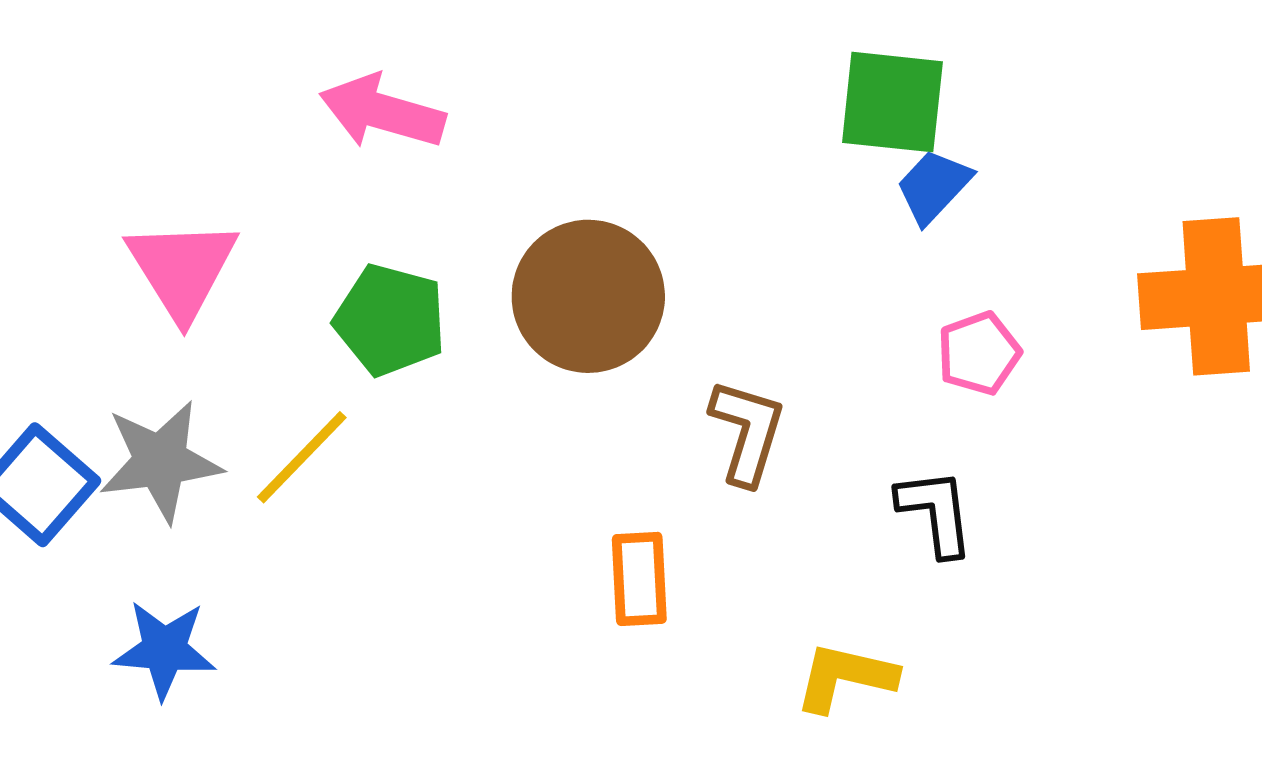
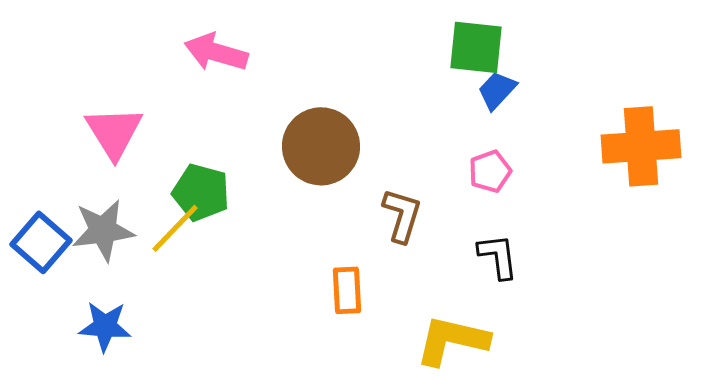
green pentagon: (390, 320) -> (201, 192), moved
pink pentagon: (979, 353) -> (490, 171), moved
yellow L-shape: (845, 677) -> (452, 340), size x1.4

